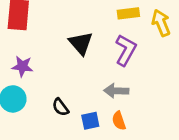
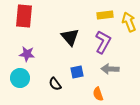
gray arrow: (116, 91) -> (110, 69), moved
blue square: (90, 121) -> (77, 72), moved

